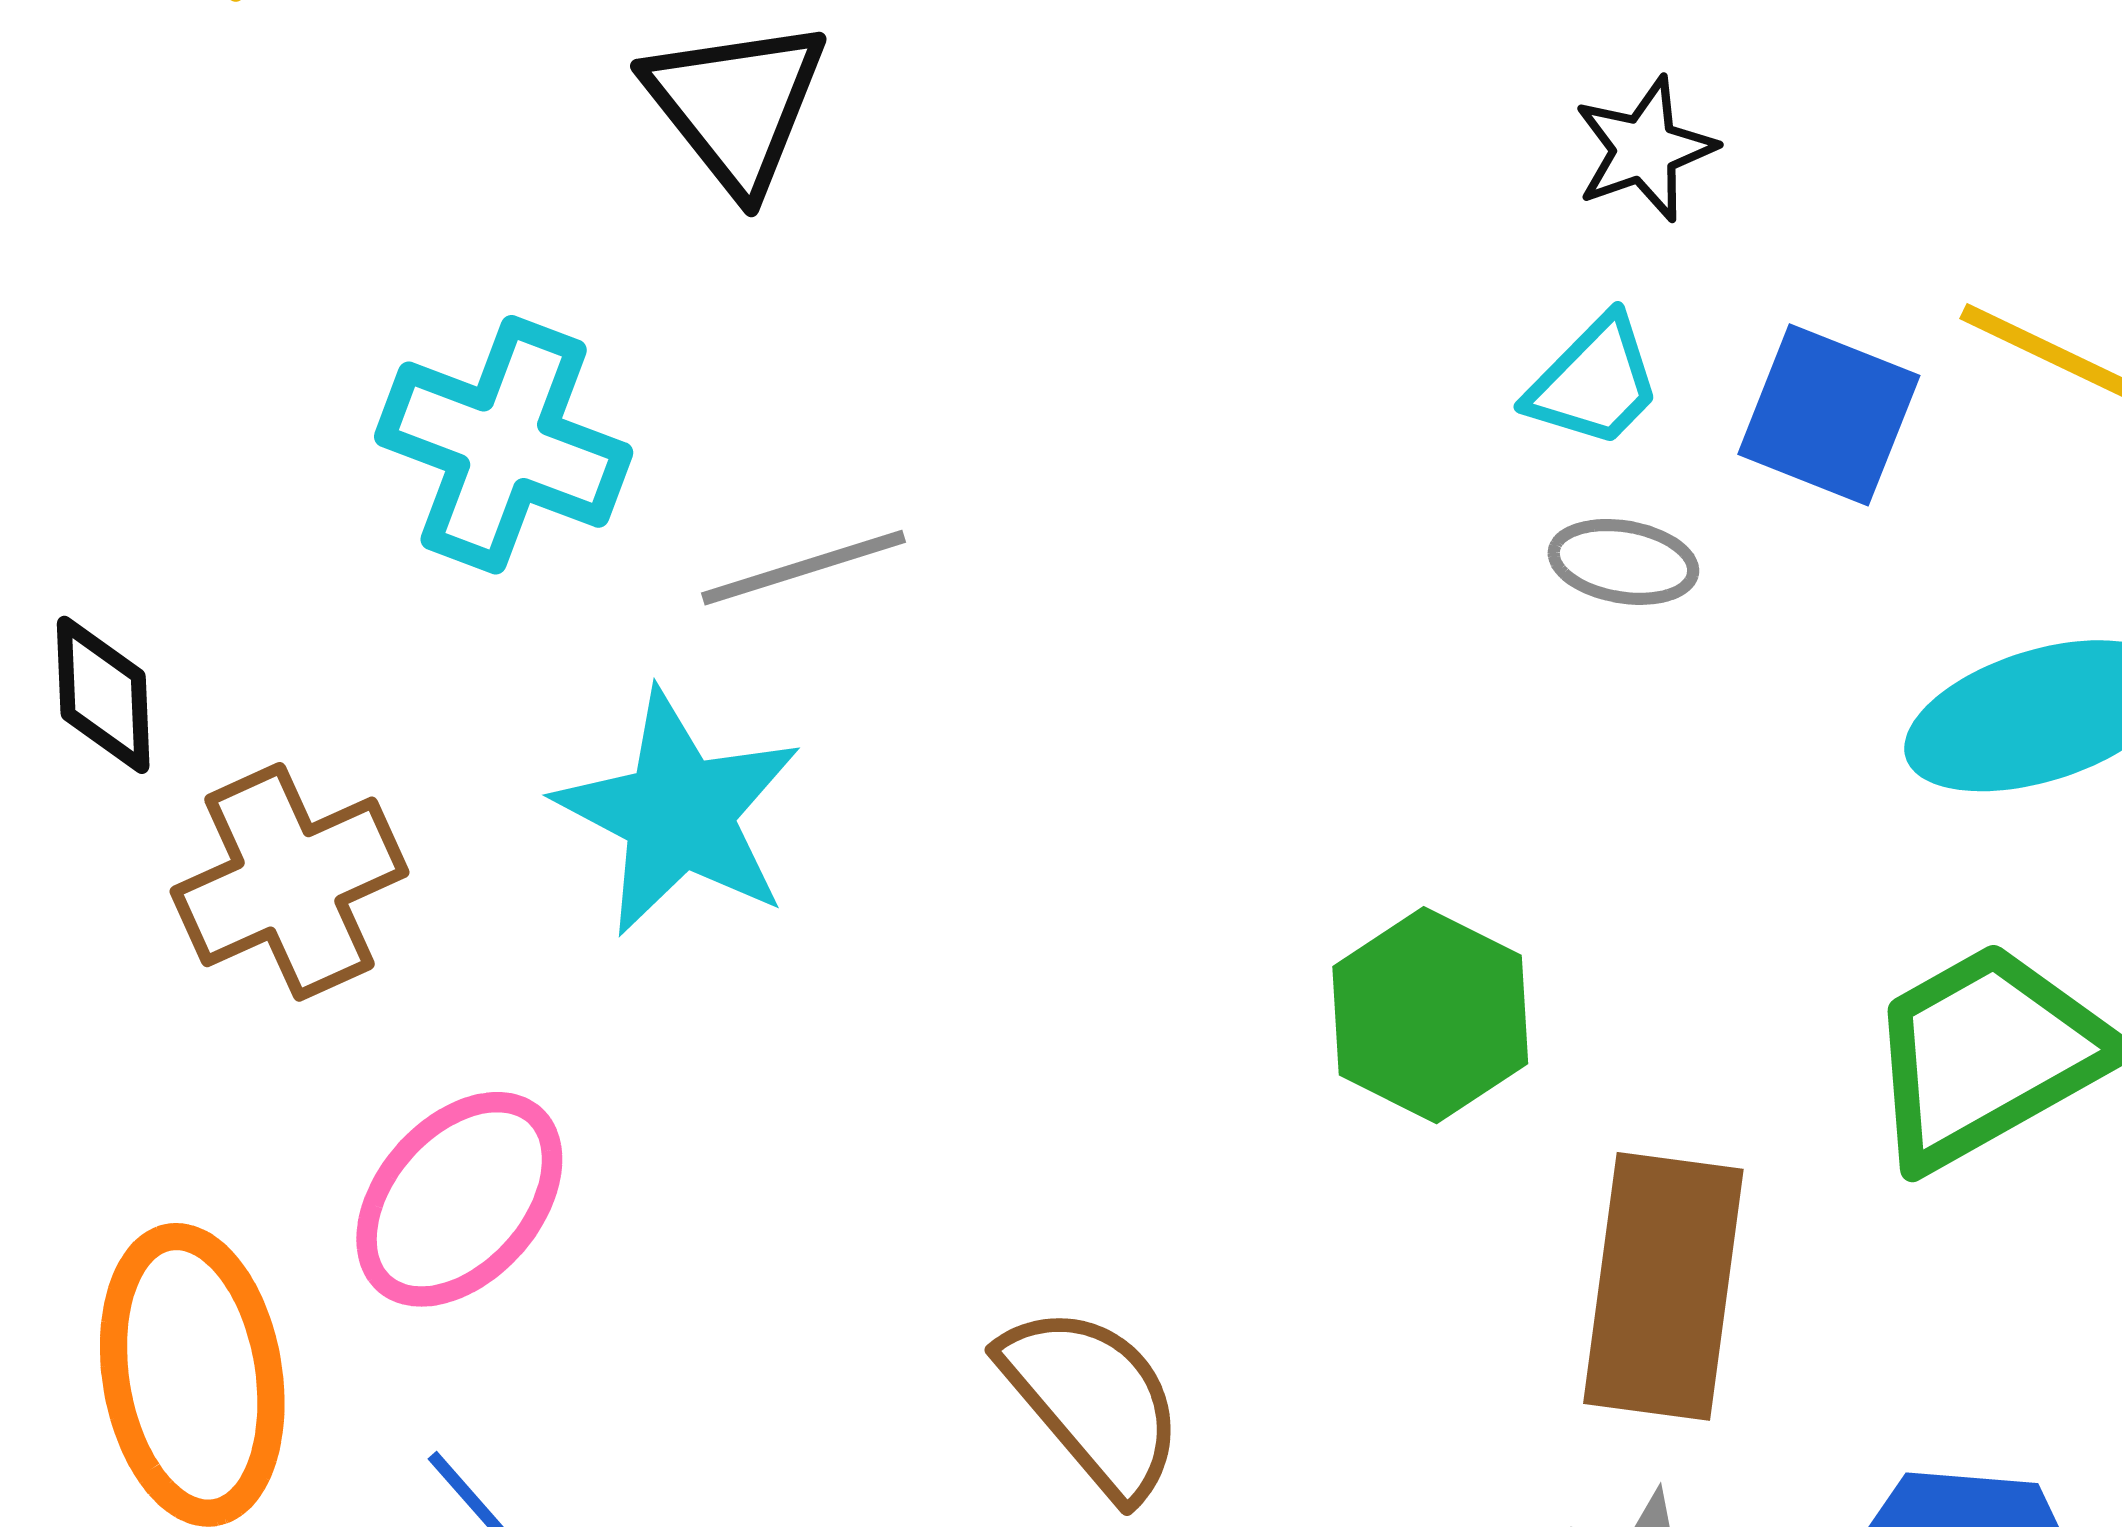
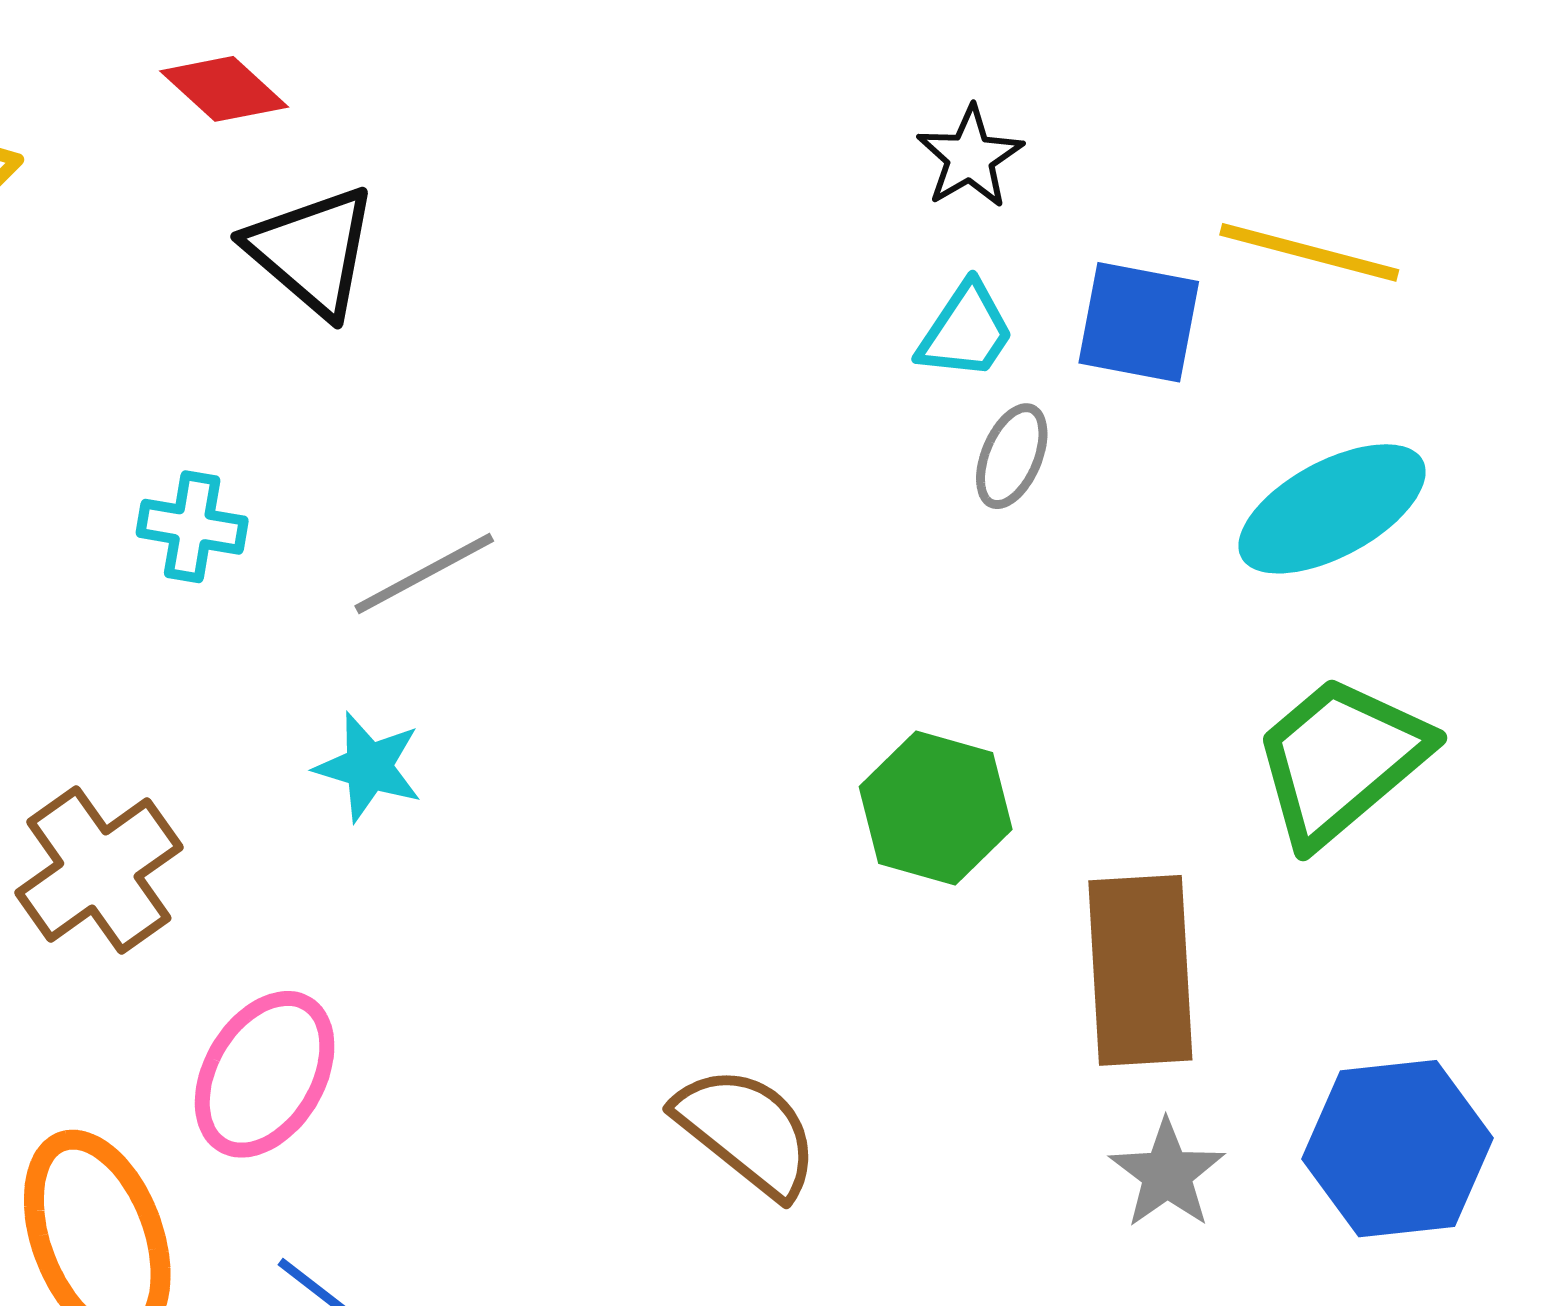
cyan cross: (504, 445) -> (192, 527), size x0.6
gray ellipse: (1623, 562) -> (1012, 456), turned -66
cyan star: (679, 813) -> (369, 767), size x0.6

